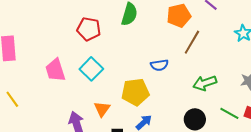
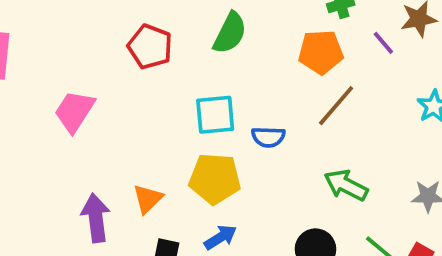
cyan square: (91, 69) -> (215, 115), moved, turned 30
pink trapezoid: (55, 70) -> (74, 111), turned 40
green arrow: (205, 83) -> (346, 185), turned 35

